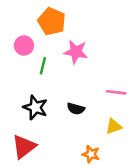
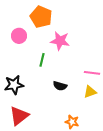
green line: (43, 66) -> (42, 60), moved
black star: (35, 107) -> (14, 85), moved, turned -30
yellow triangle: (114, 126) -> (90, 92), moved

